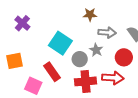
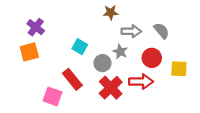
cyan square: (60, 43) -> (80, 47), size x0.6
orange square: (15, 61) -> (29, 52), moved
red cross: (86, 81) -> (111, 88), turned -35

